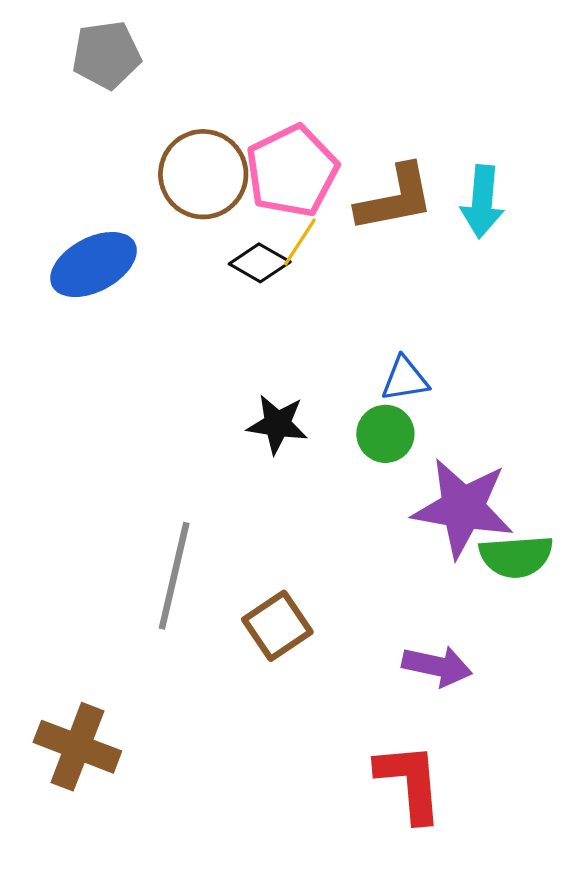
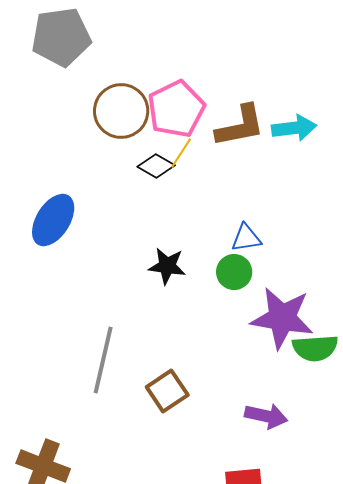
gray pentagon: (106, 55) -> (61, 37), size x1.4
cyan arrow: (482, 202) -> (294, 128), turned -102
blue ellipse: (94, 265) -> (53, 220), moved, turned -30

